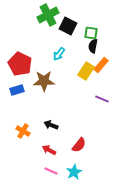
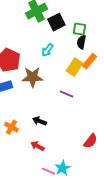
black square: (68, 26) -> (56, 22), turned 36
purple line: (102, 99) -> (66, 94), moved
red semicircle: (79, 145) -> (90, 141), moved
pink line: (51, 171) -> (48, 171), moved

